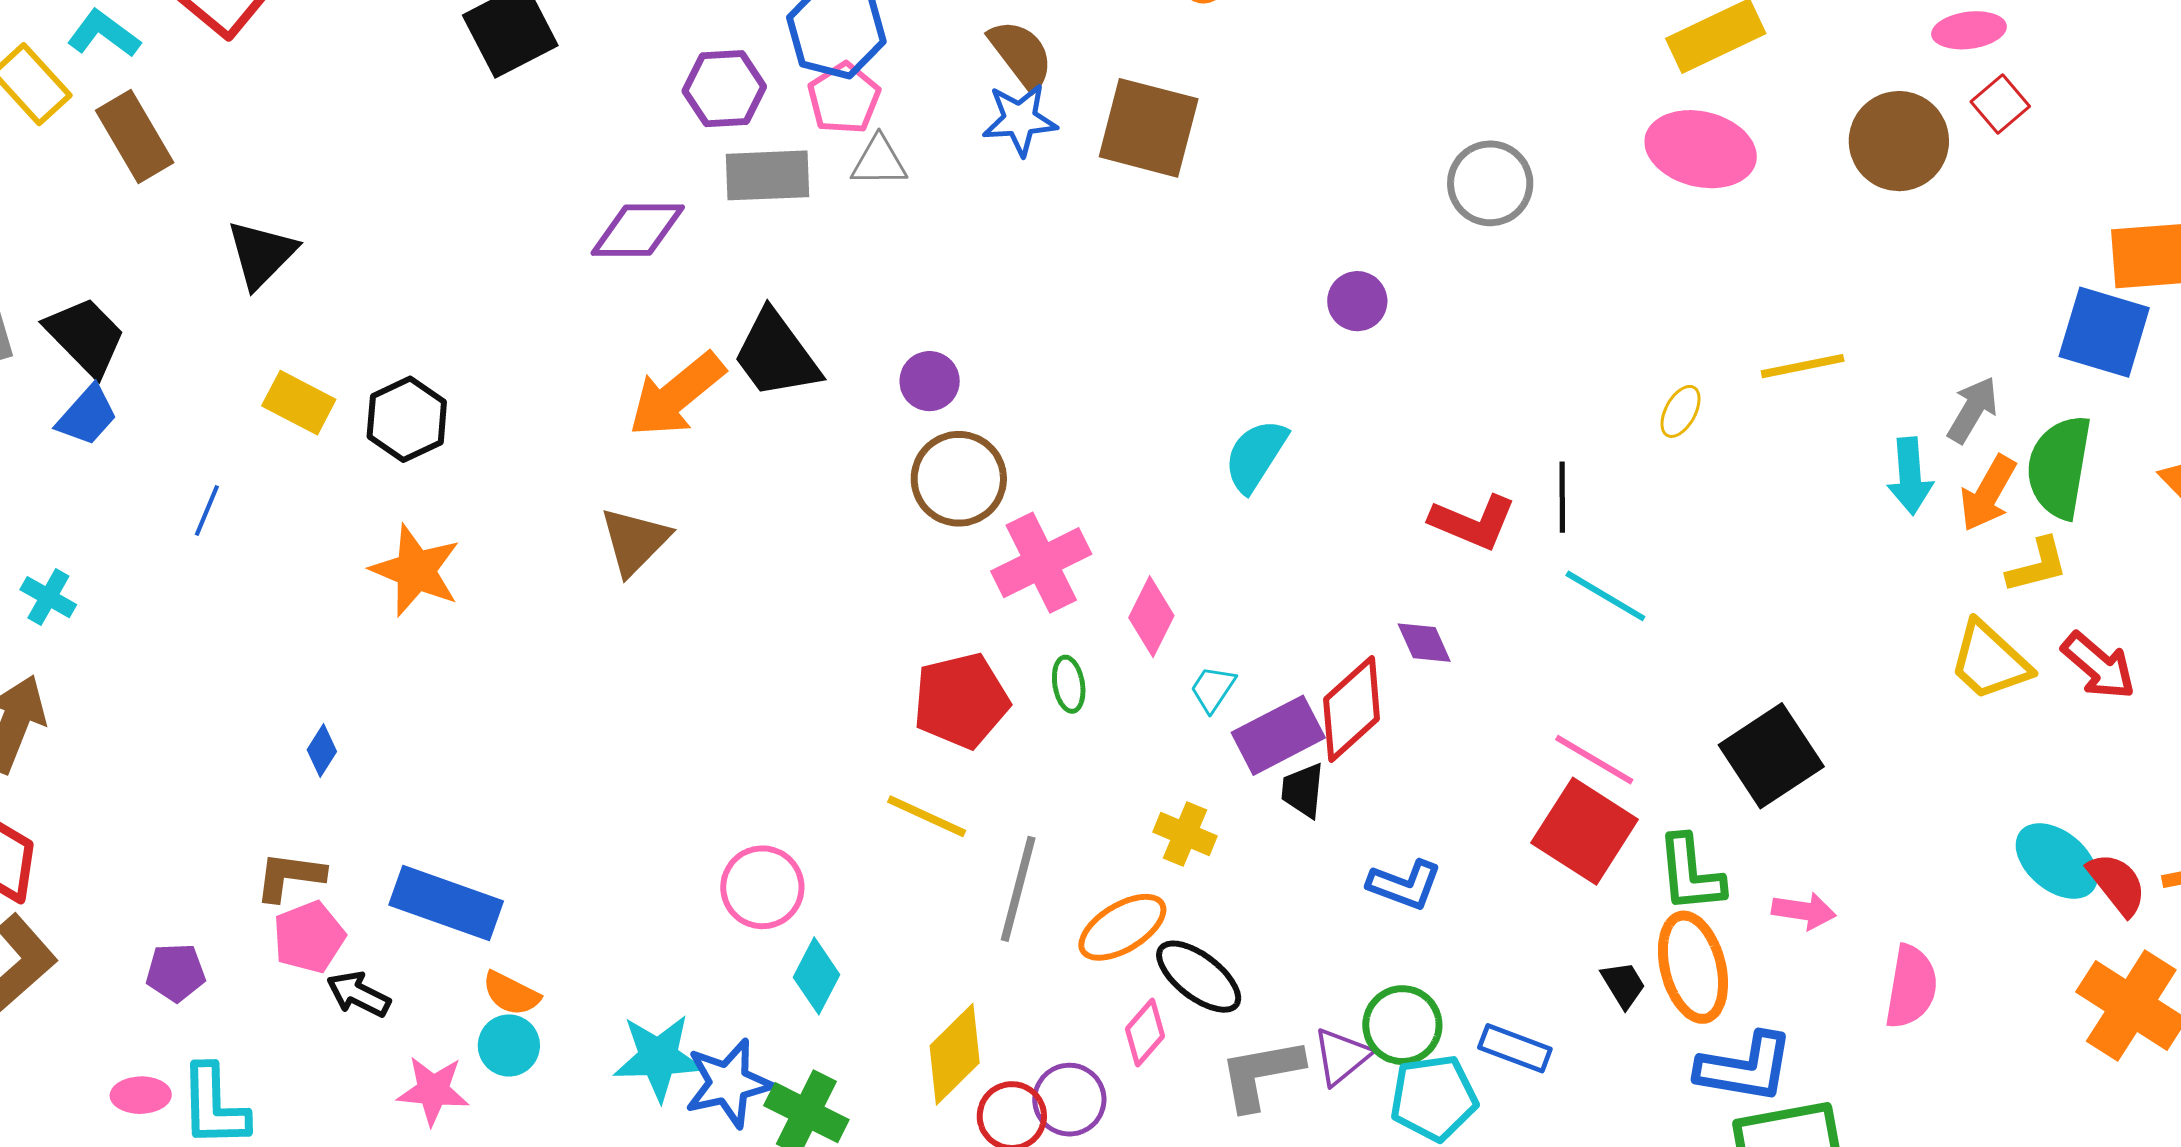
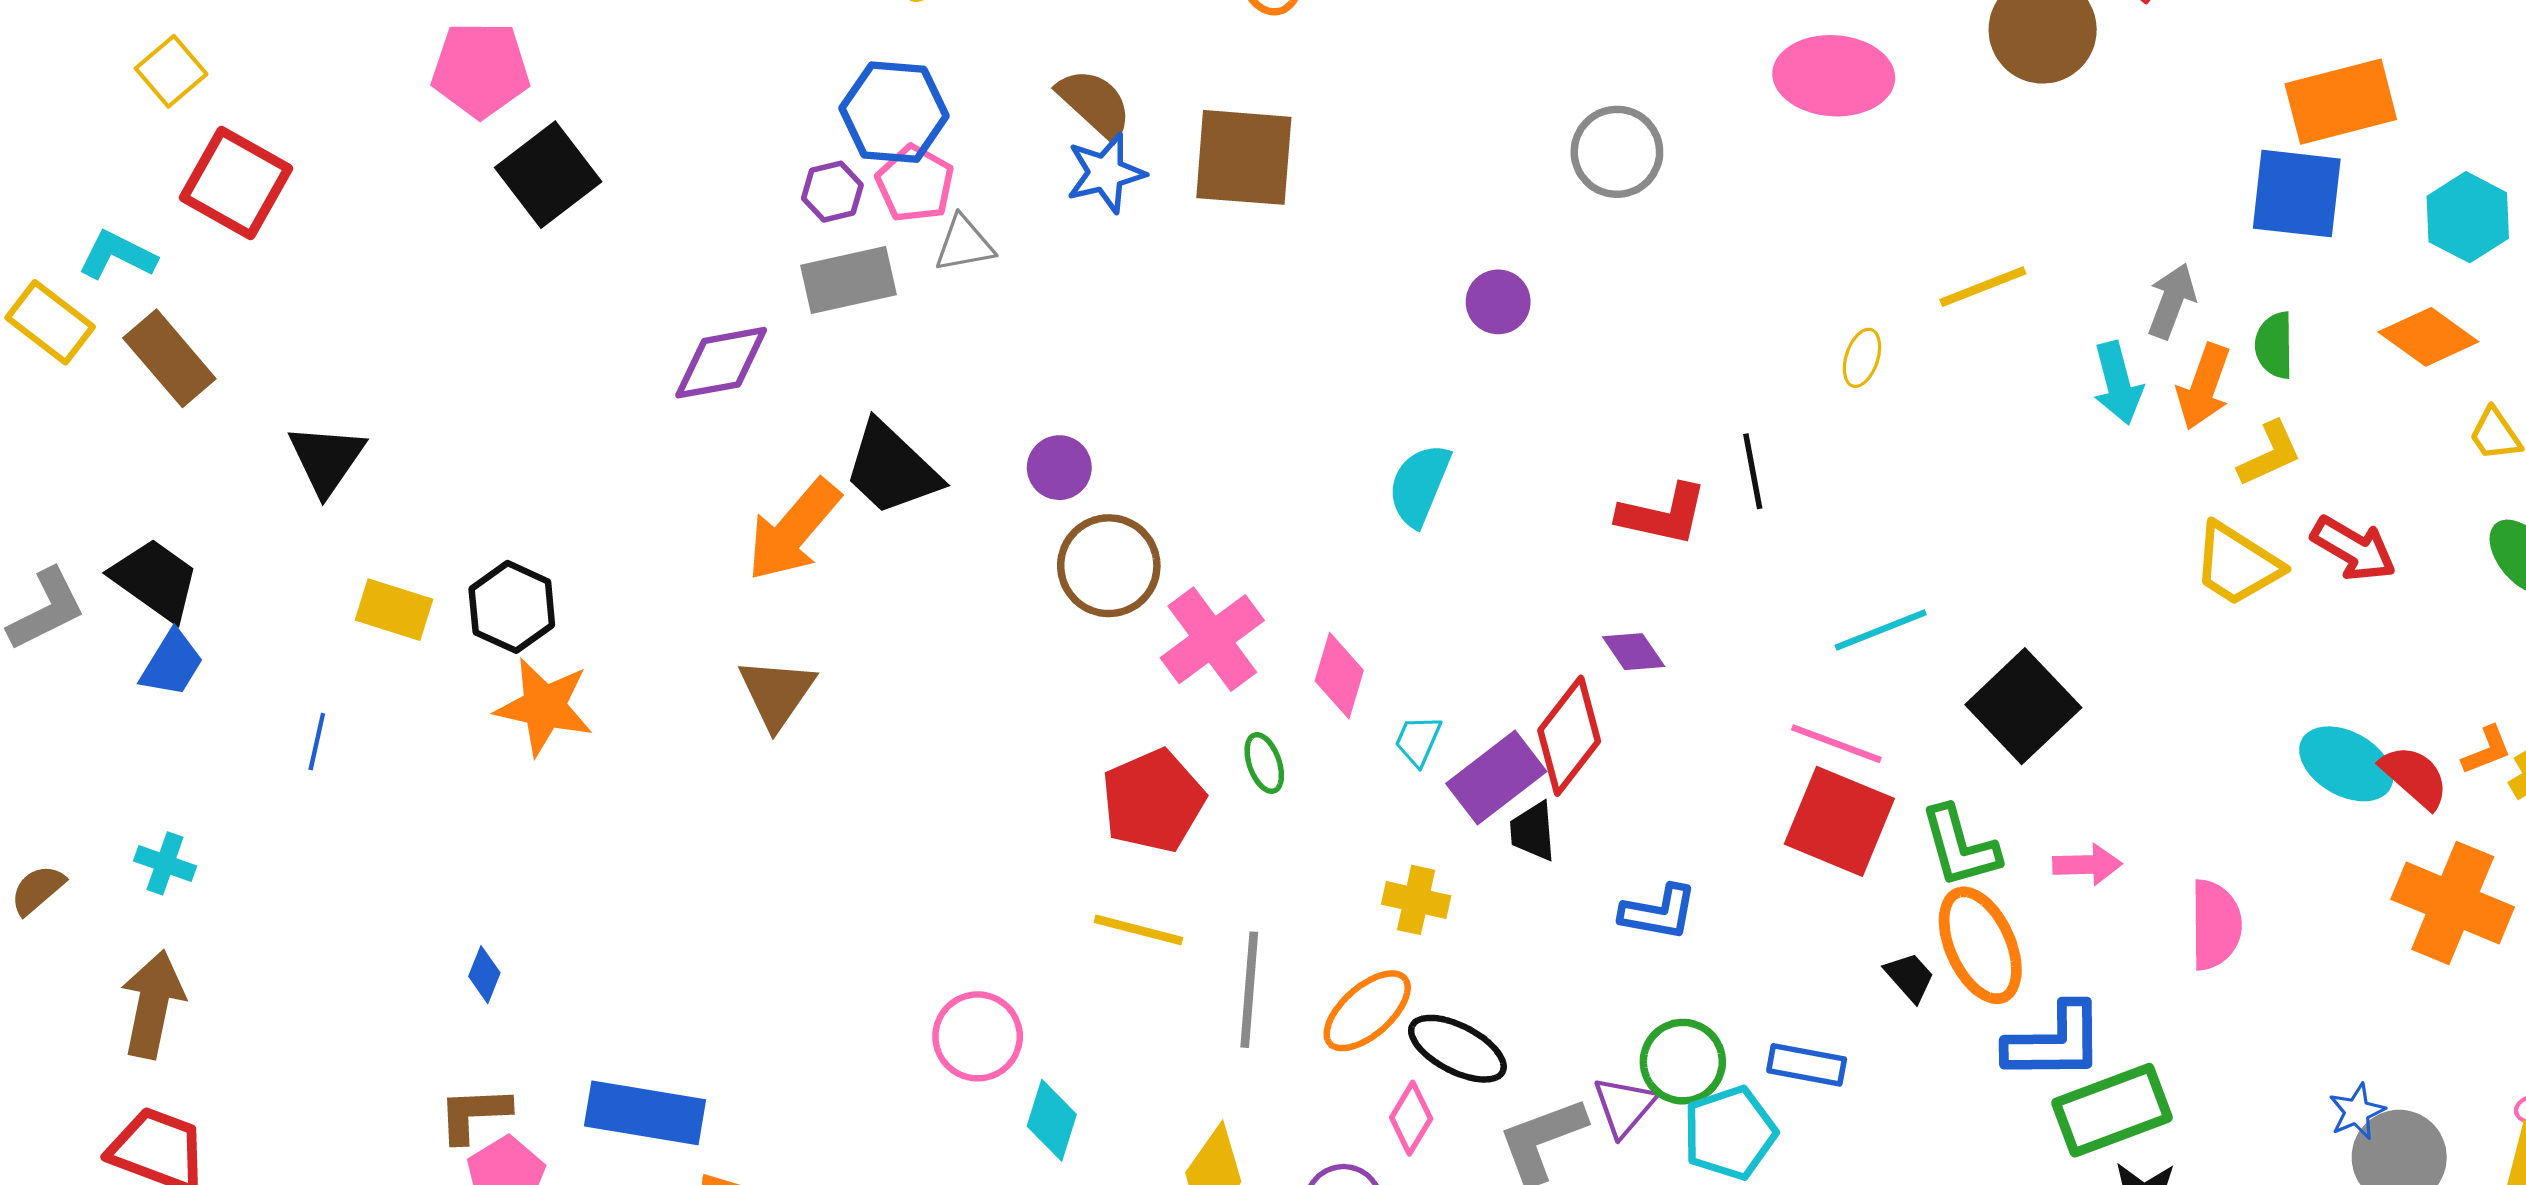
purple hexagon: (724, 89) -> (832, 192), moved, size x0.7
green semicircle: (2059, 467) -> (2274, 345), size x0.6
orange star: (416, 570) -> (544, 707), moved
cyan line: (1605, 596) -> (1881, 630), moved, turned -42

